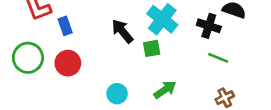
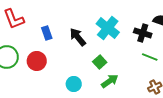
blue rectangle: (65, 26) -> (47, 33), moved
green square: (152, 48) -> (100, 62), moved, turned -32

